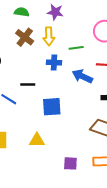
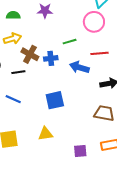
yellow arrow: (49, 36) -> (13, 39), moved, turned -96
brown cross: (25, 37) -> (30, 54), moved
black line: (28, 84) -> (18, 72), moved

